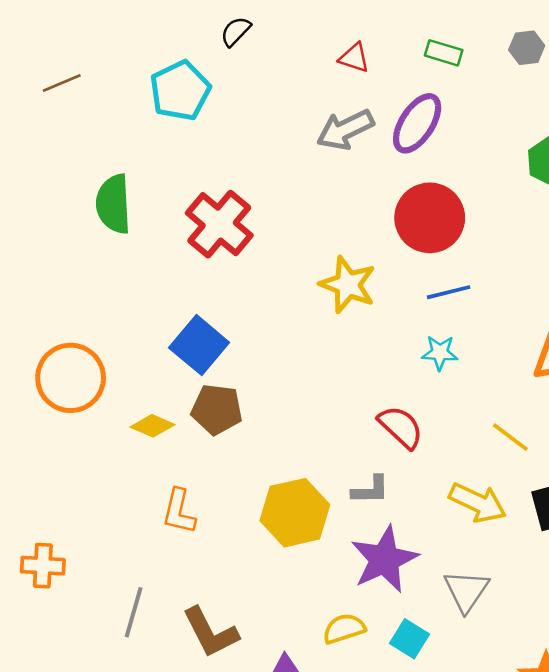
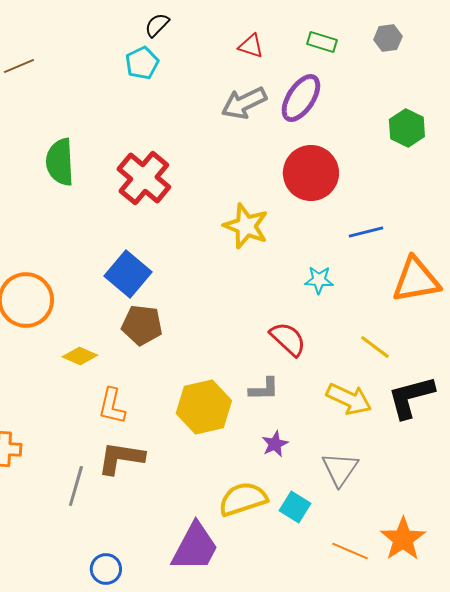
cyan pentagon: (180, 91) -> (142, 63), moved, size x0.7
blue line: (449, 292) -> (366, 232), moved
yellow diamond: (152, 426) -> (80, 356), moved
purple star: (384, 559) -> (275, 444), size x0.5
yellow semicircle: (344, 629) -> (243, 499), size x1.4
brown L-shape: (210, 632) -> (121, 458), moved, turned 126

